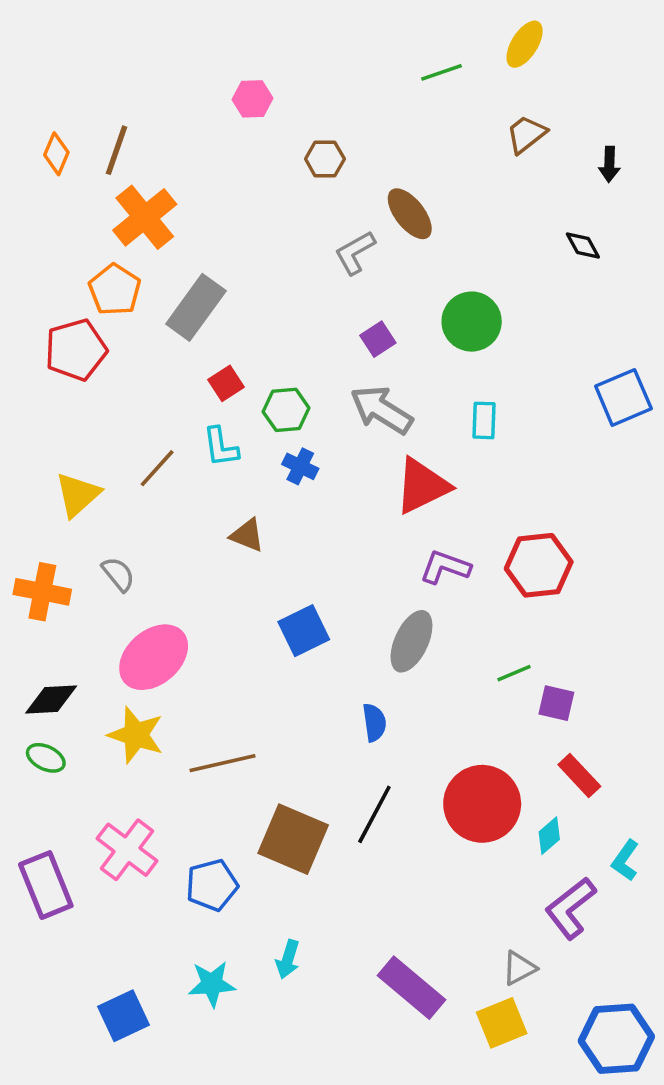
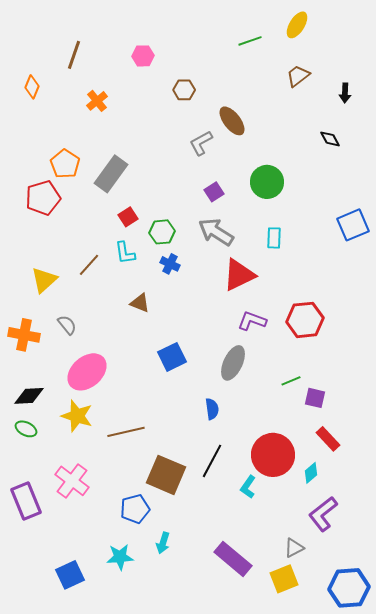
brown line: (116, 150) -> (74, 55), moved
orange cross: (145, 217) -> (97, 101), moved, size x0.6
cyan L-shape: (625, 860) -> (248, 487), moved
blue pentagon: (212, 885) -> (135, 509), moved

